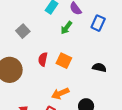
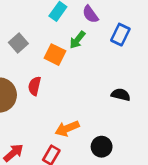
red semicircle: (43, 59) -> (35, 86), moved
orange square: (64, 61) -> (55, 55), moved

